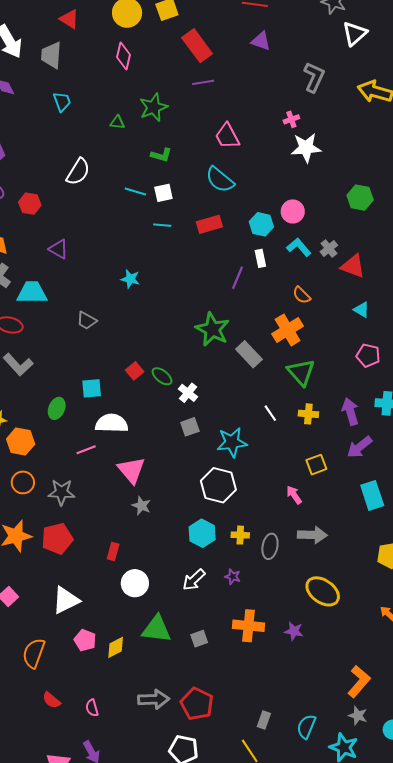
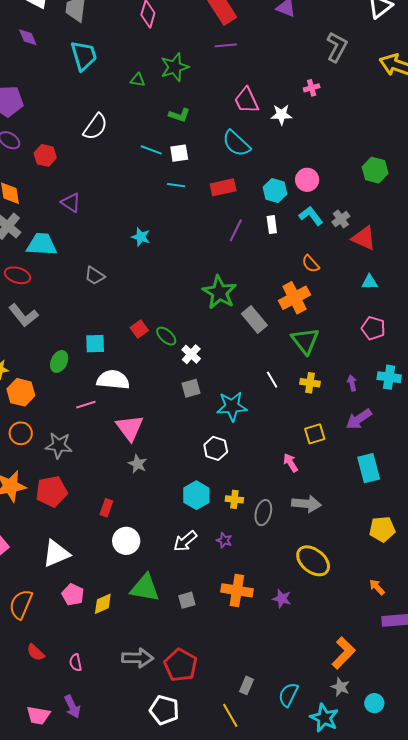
cyan trapezoid: (62, 102) -> (84, 56), size x1.5
white star: (306, 148) -> (281, 115), moved, size x0.7
purple line: (237, 278) -> (236, 230), moved
cyan triangle: (362, 310) -> (370, 282), turned -36
purple arrow: (350, 412) -> (352, 383), size x0.6
white hexagon: (218, 485) -> (216, 448), size x0.7

